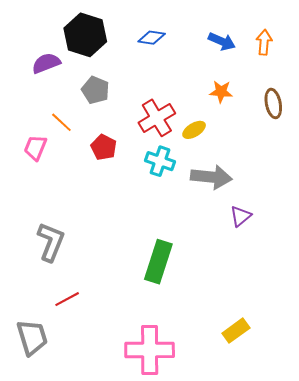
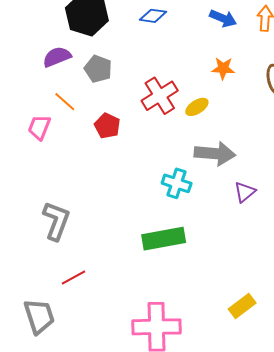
purple semicircle: (46, 63) -> (57, 57), moved
cyan cross: (160, 161) -> (177, 183), moved
green rectangle: (158, 262) -> (164, 239), turned 63

